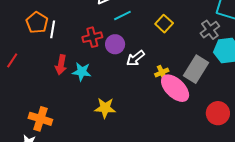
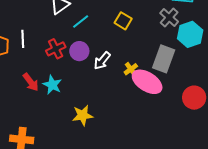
white line: (53, 29) -> (23, 39), moved
red arrow: (61, 65) -> (31, 82), turned -36
cyan star: (82, 72) -> (52, 85), turned 30

